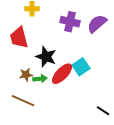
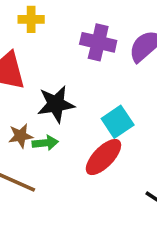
black star: (46, 57) -> (56, 104), turned -30
red ellipse: (62, 74) -> (103, 157), moved

